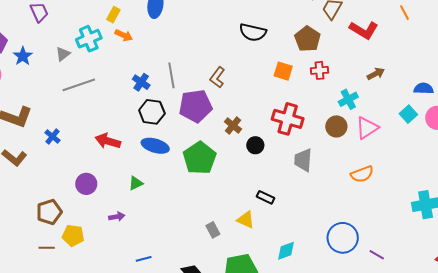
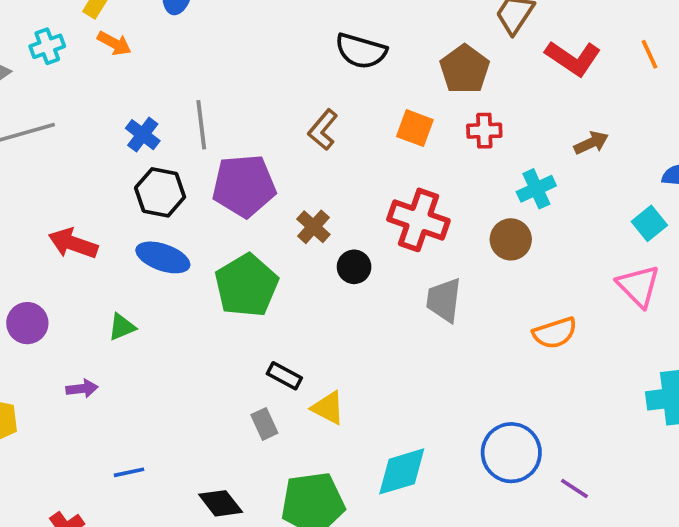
orange line: (405, 13) -> (650, 54), moved
cyan cross: (89, 39) -> (47, 46), size x0.7
brown L-shape: (217, 77) -> (323, 130), moved
pink triangle: (367, 128) -> (638, 286), moved, turned -45
black rectangle: (265, 197) -> (284, 376), moved
cyan diamond: (286, 251) -> (402, 471), size x1.4

